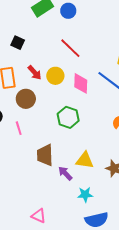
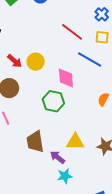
red line: (70, 48) -> (72, 32), moved
pink diamond: (81, 83) -> (66, 78), moved
cyan star: (85, 195) -> (65, 176), moved

